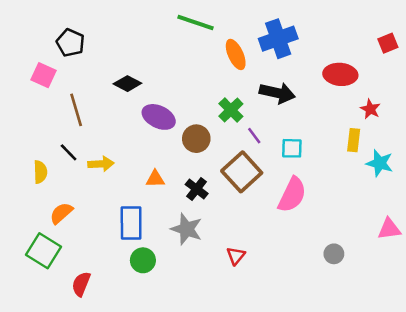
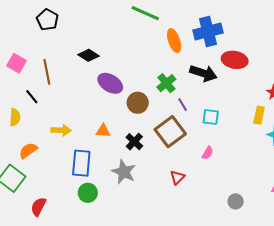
red ellipse: (340, 74) -> (235, 60), moved
pink square: (44, 75) -> (17, 63), moved
black line: (69, 152) -> (32, 97), moved
yellow arrow: (101, 164) -> (61, 130), moved
pink semicircle: (292, 195) -> (208, 153), size x0.5
red triangle: (236, 256) -> (177, 177), moved

